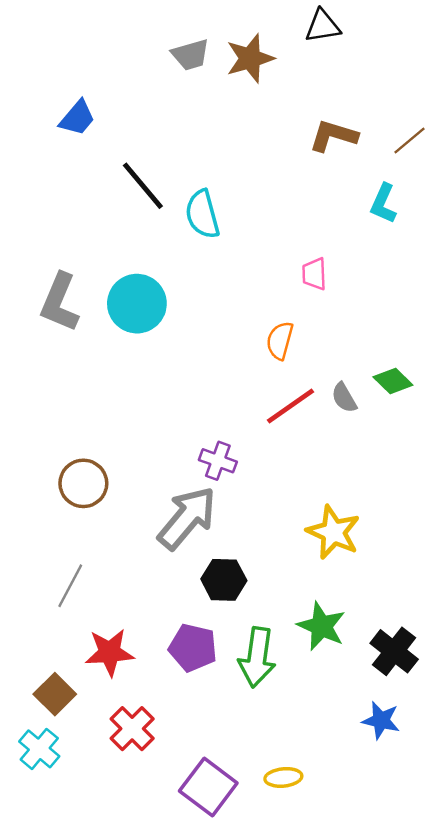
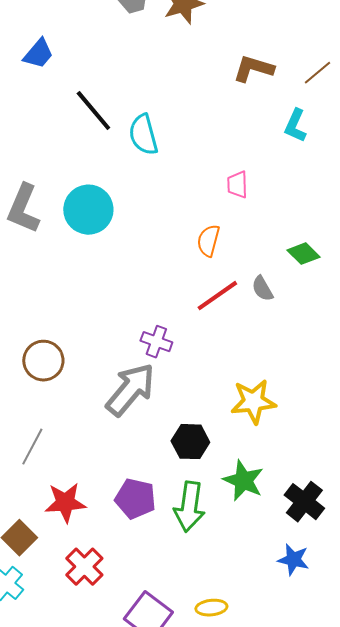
green diamond: (393, 381) -> (303, 254), moved
yellow star: (333, 532) -> (253, 402), turned -30
black hexagon: (224, 580) -> (190, 442), moved

